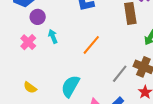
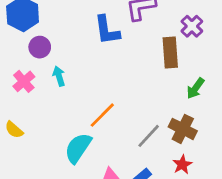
orange line: (91, 45) -> (102, 115), moved
yellow semicircle: (30, 88) -> (14, 130), moved

